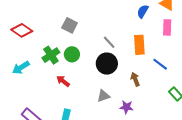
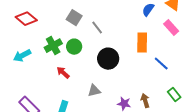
pink rectangle: (167, 27) -> (171, 28), turned -49
gray line: (109, 42) -> (97, 28), moved
brown arrow: (135, 79) -> (145, 101), moved
gray triangle: (103, 96) -> (94, 91), moved

